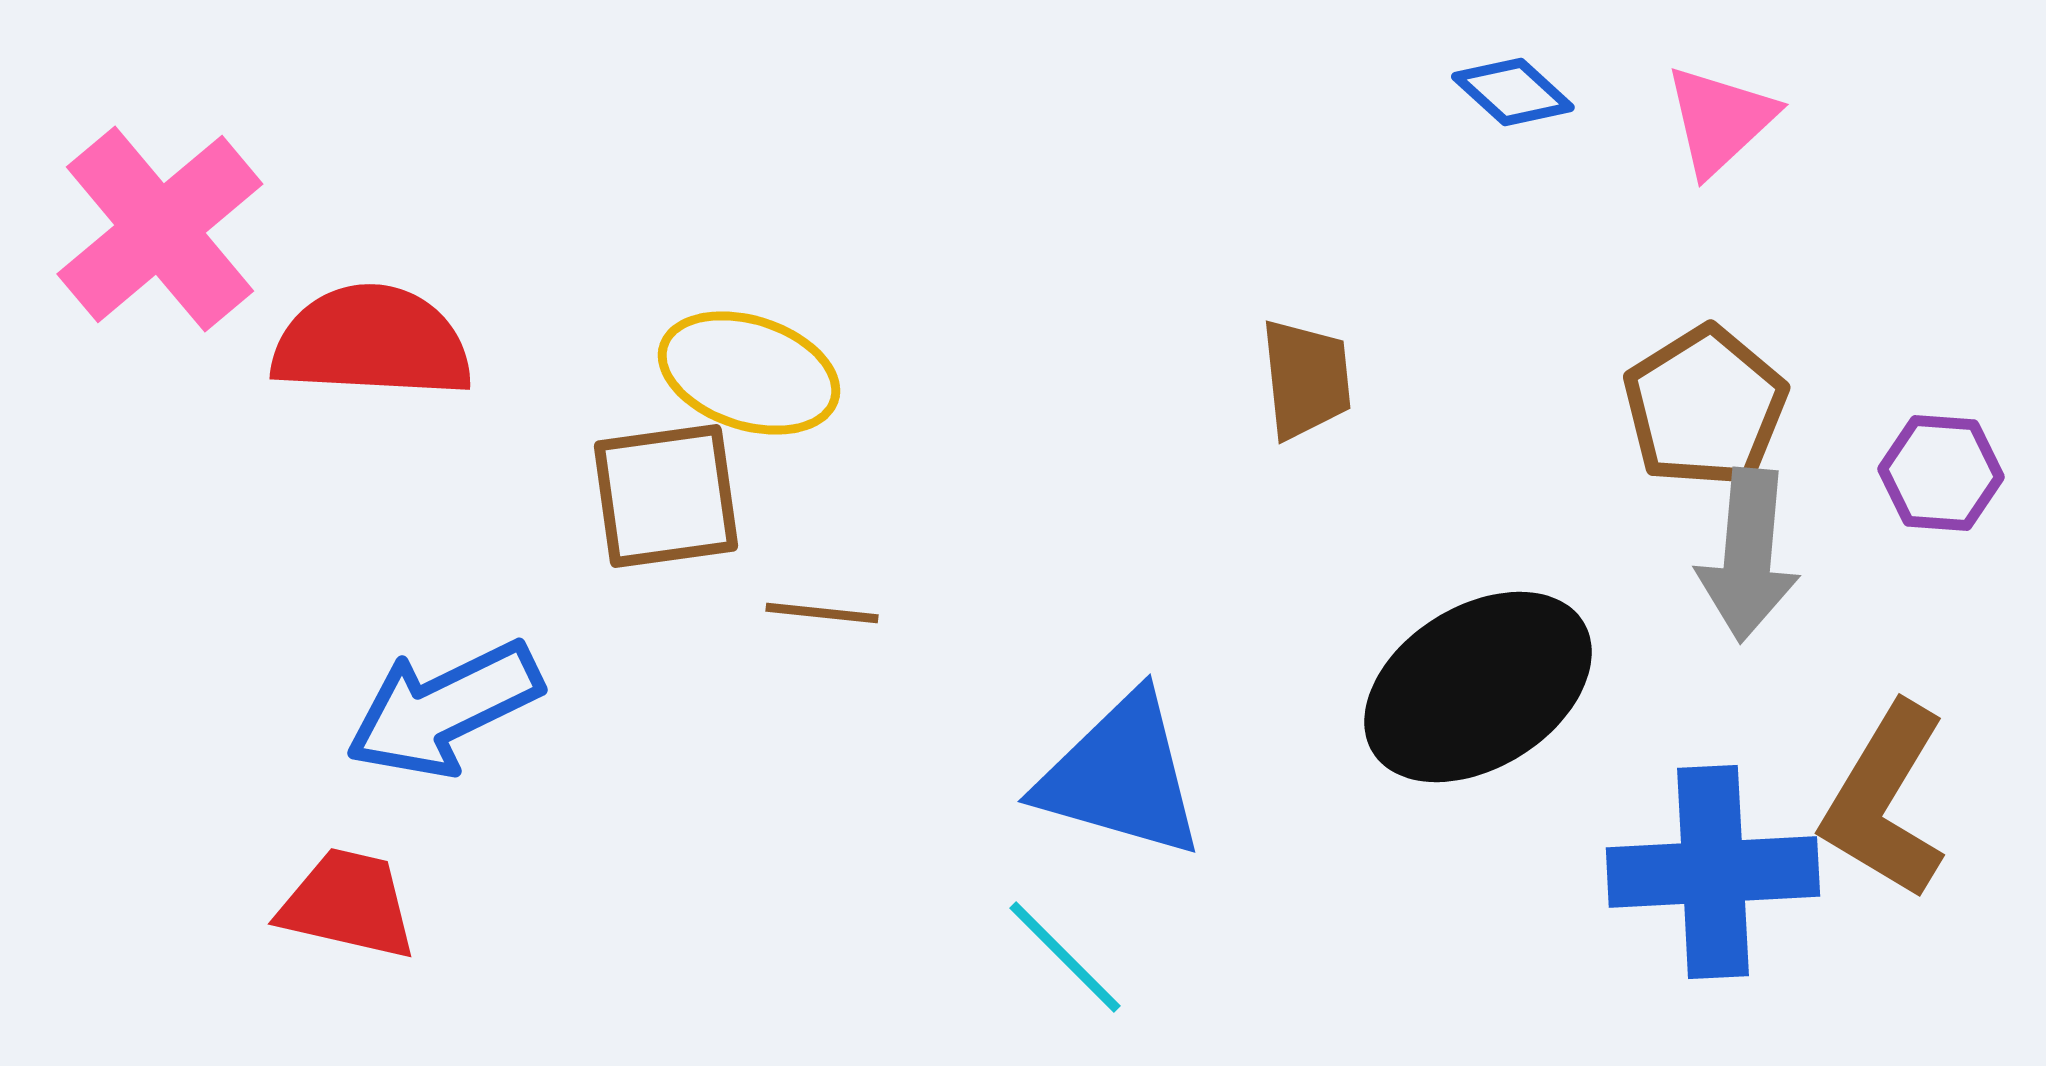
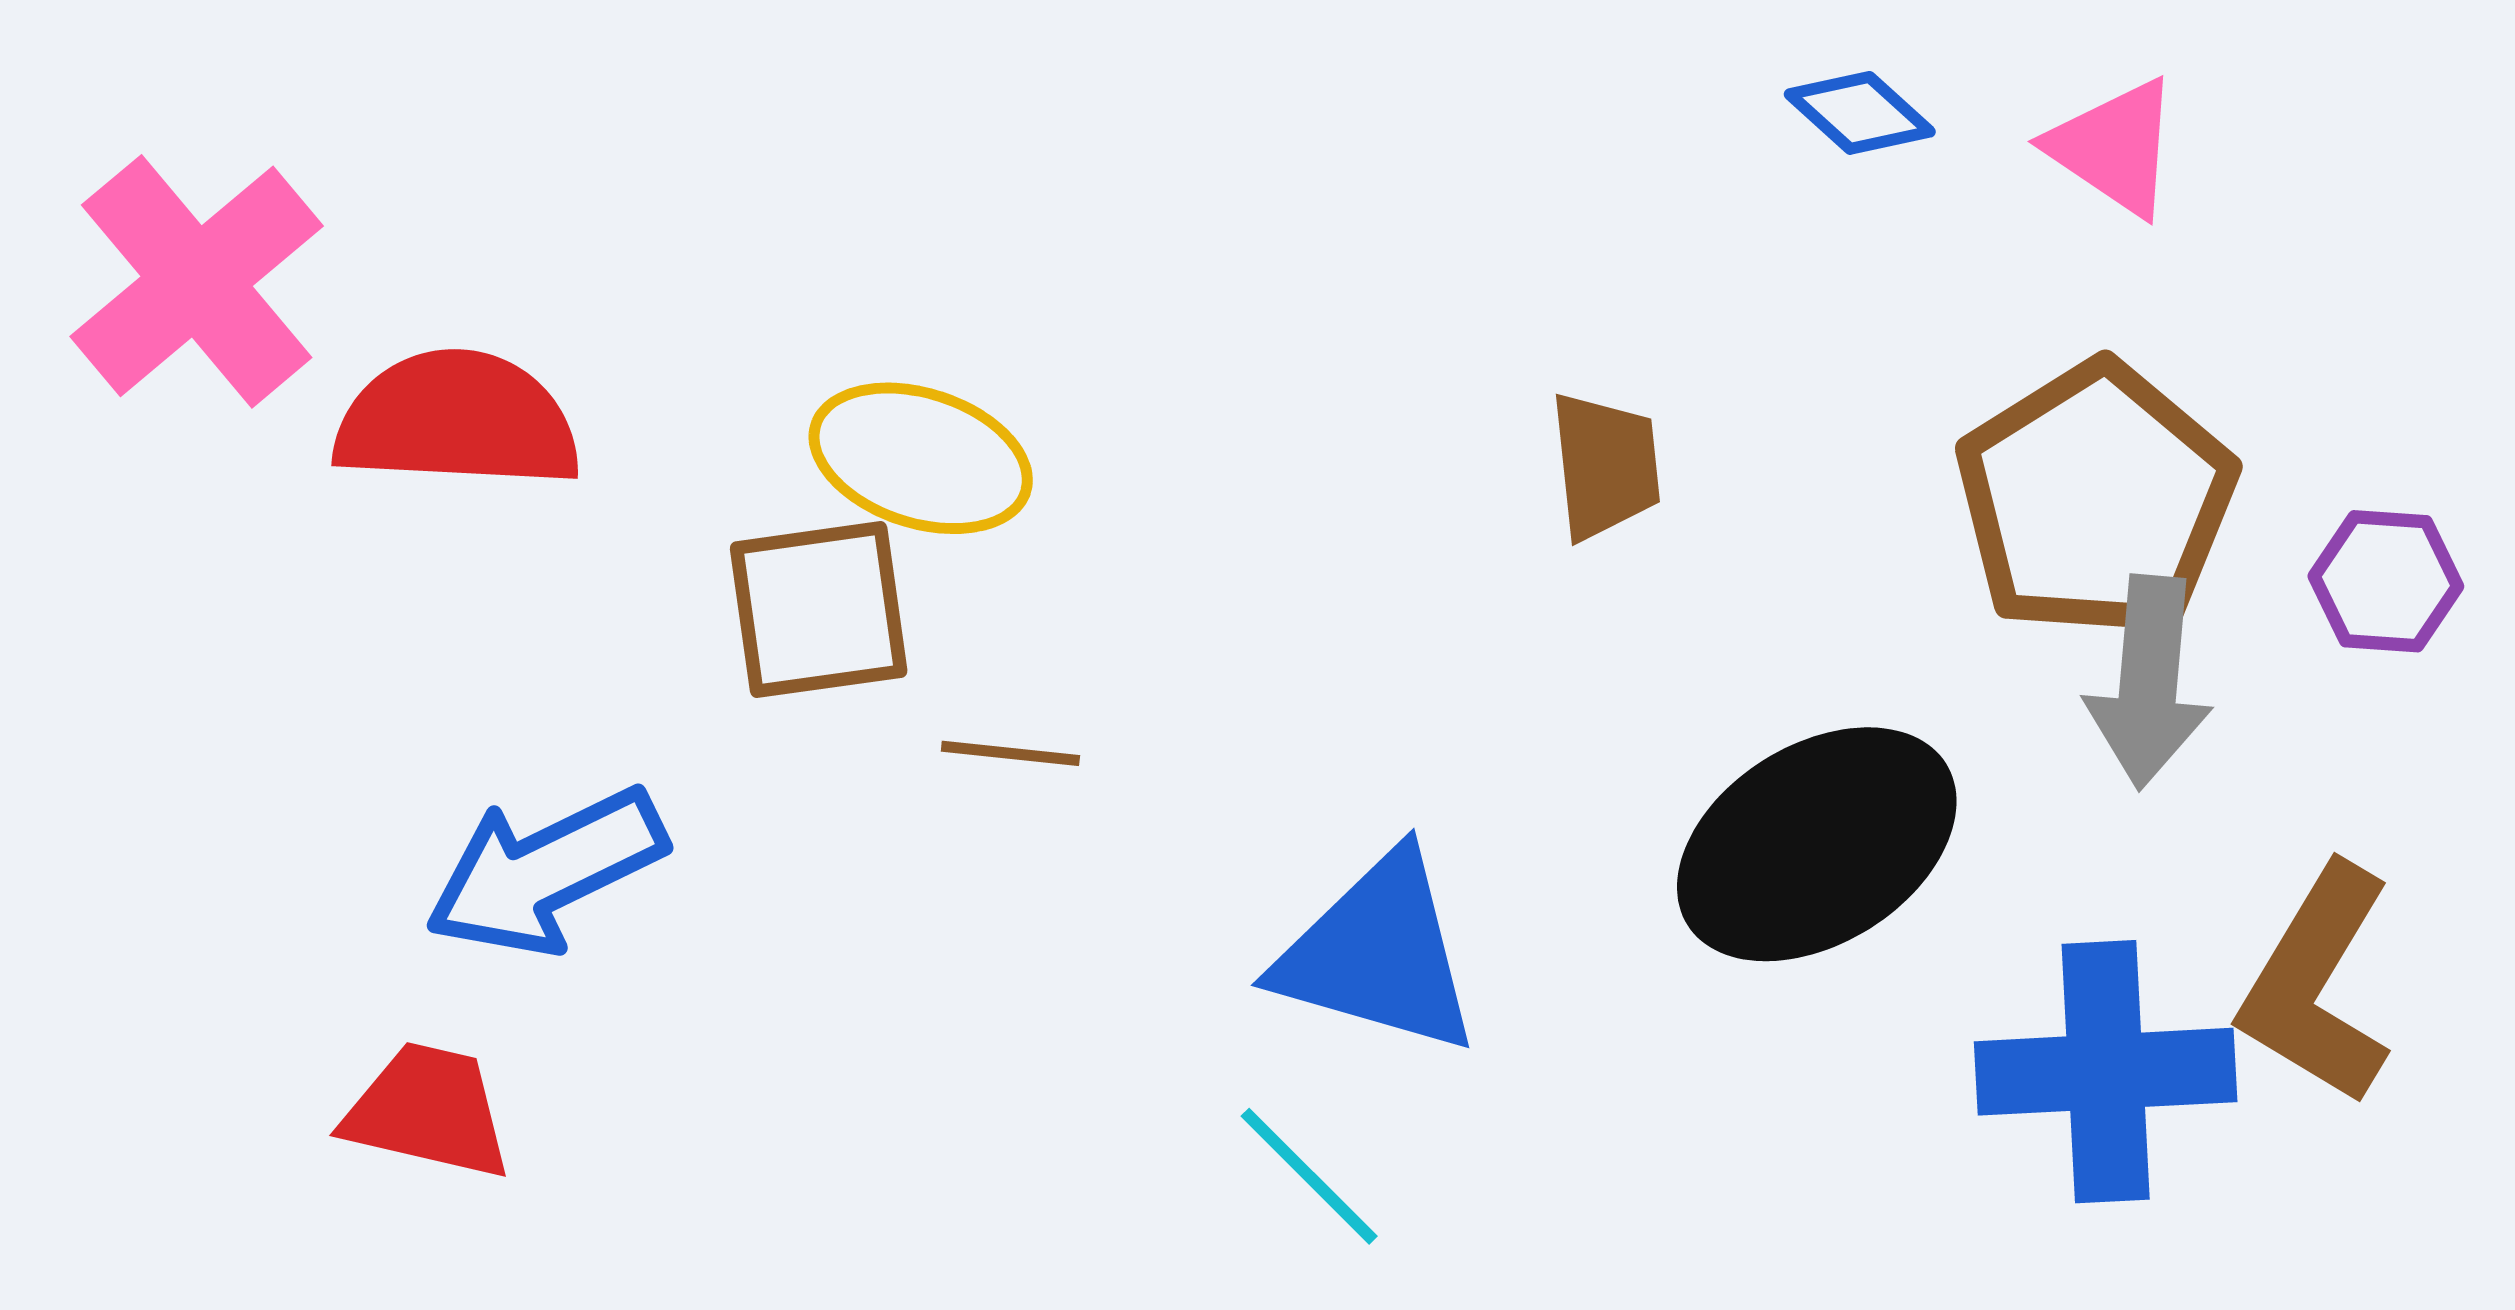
pink triangle: (1720, 120) -> (2114, 147), turned -43
brown pentagon: (1705, 407) -> (2096, 500), size x1.4

